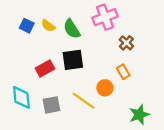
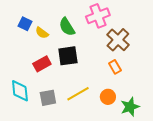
yellow semicircle: (48, 26) -> (42, 33), moved
brown cross: (126, 43) -> (118, 40), size x1.6
orange circle: (105, 88) -> (108, 97), moved
yellow line: (84, 101) -> (78, 94), turned -65

